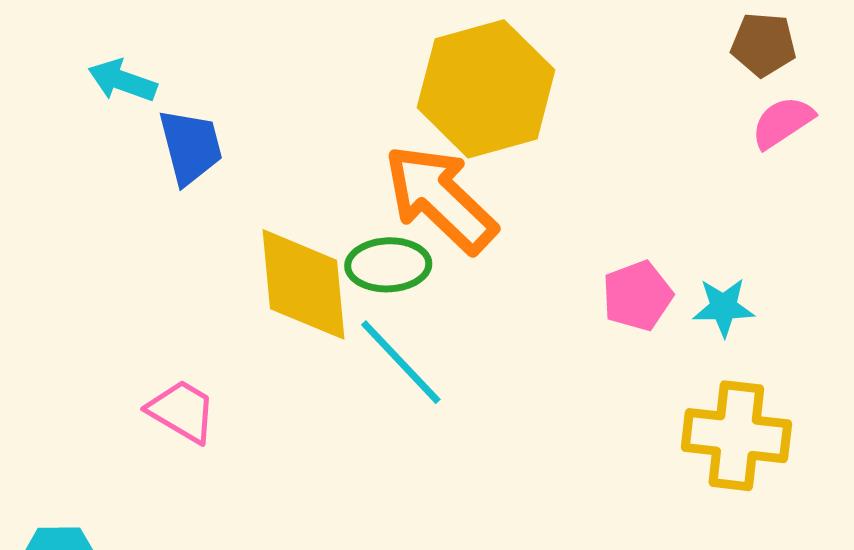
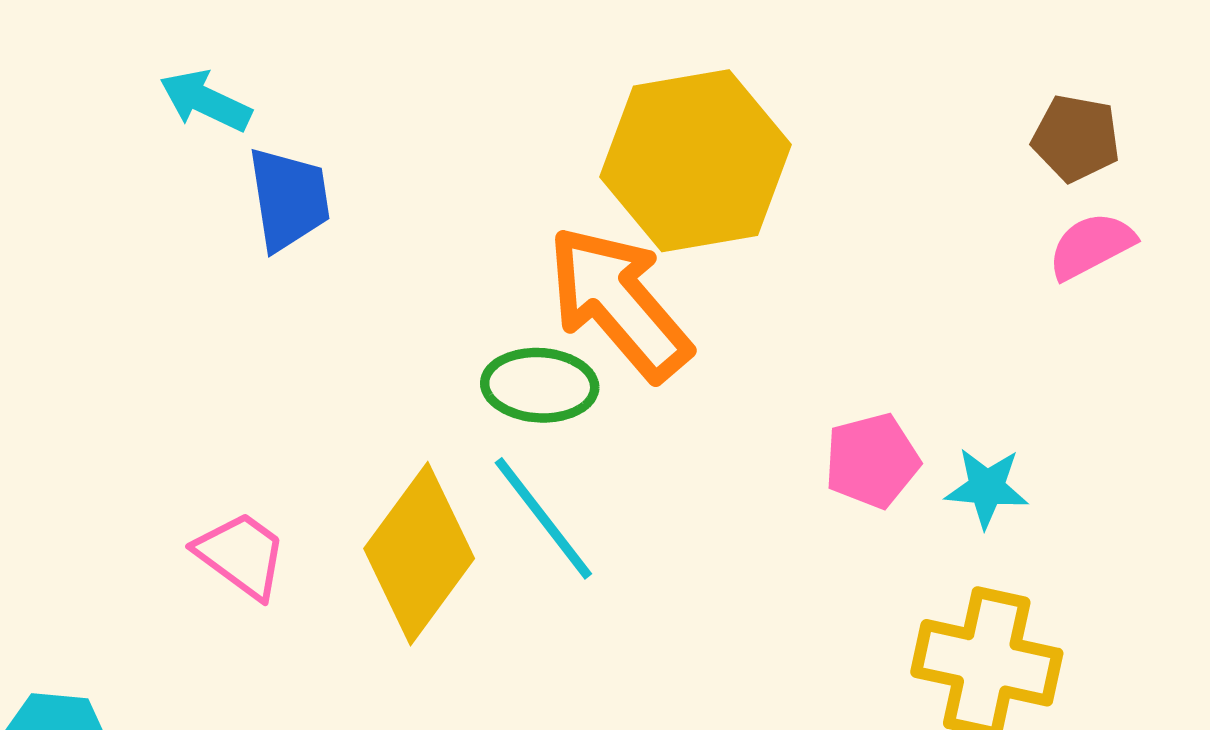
yellow diamond: (304, 284) -> (419, 554), moved, turned 36

